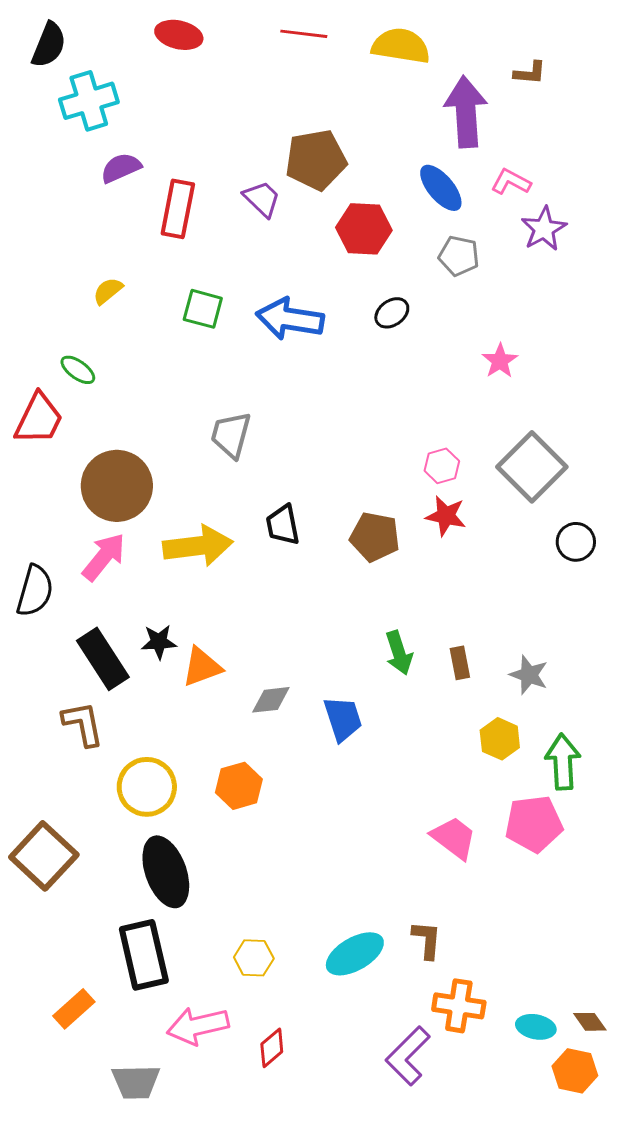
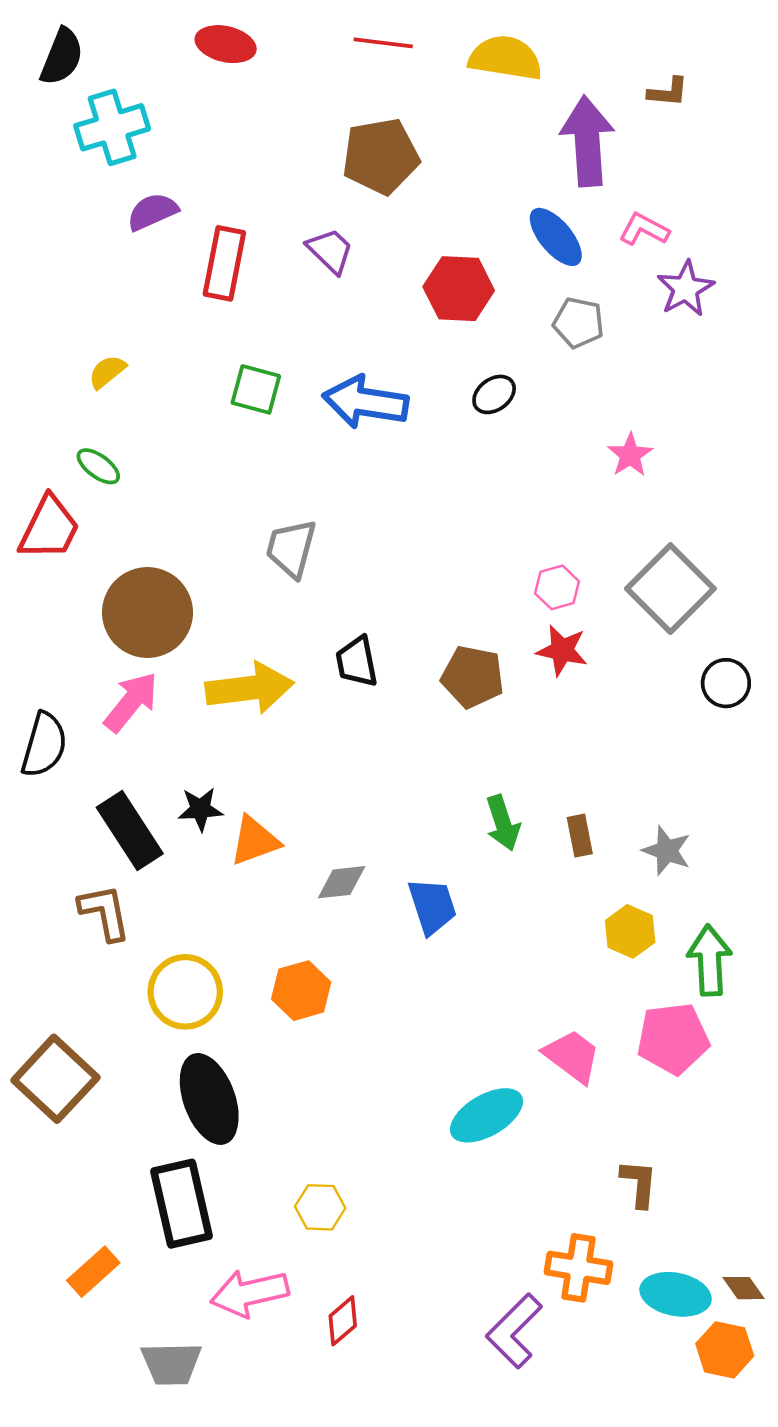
brown pentagon: (316, 160) -> (381, 156), moved
yellow semicircle: (108, 291) -> (107, 372), moved
brown L-shape: (427, 940) -> (639, 1183), moved
cyan ellipse: (355, 954) -> (486, 1115), moved
cyan ellipse: (536, 1027) -> (676, 1294), size x1.4

